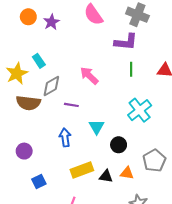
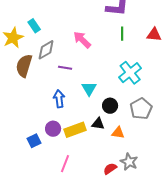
brown semicircle: (28, 103) -> (24, 66), turned 100
purple circle: (24, 151) -> (53, 129), moved
gray pentagon: (154, 161) -> (141, 109), moved
black triangle: (106, 176) -> (98, 124), moved

